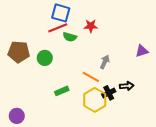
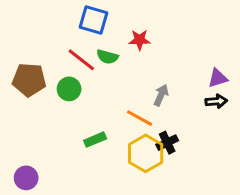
red line: (58, 28) -> (81, 60), moved, turned 60
black arrow: (127, 86) -> (216, 101), moved

